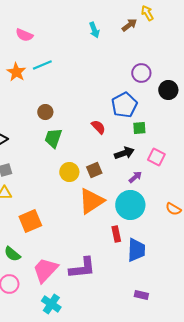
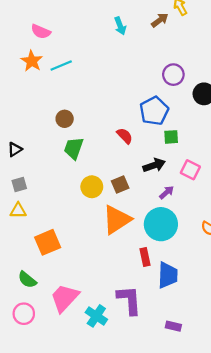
orange star: (16, 72) -> (32, 61), moved
purple L-shape: (82, 268) -> (129, 300), moved, turned -88
cyan cross: (51, 304) -> (96, 316), moved

